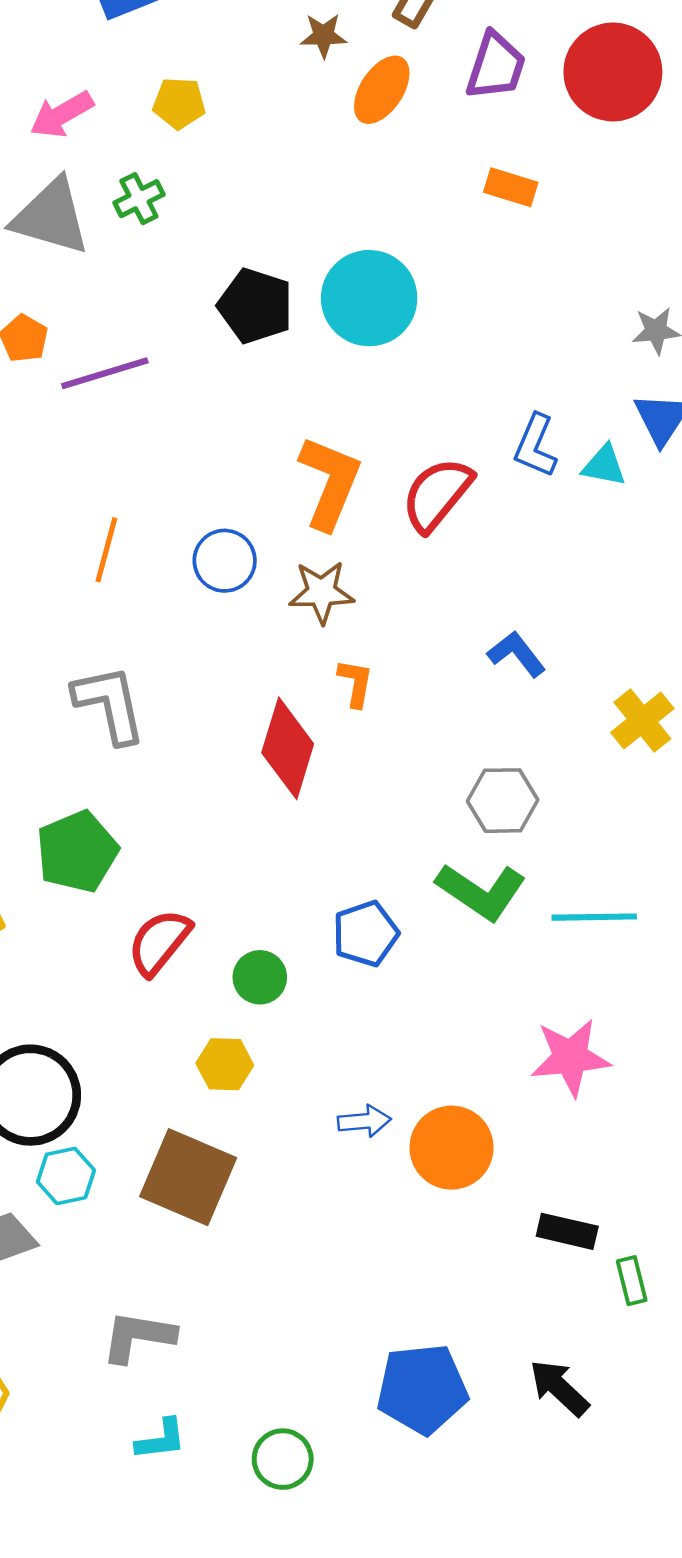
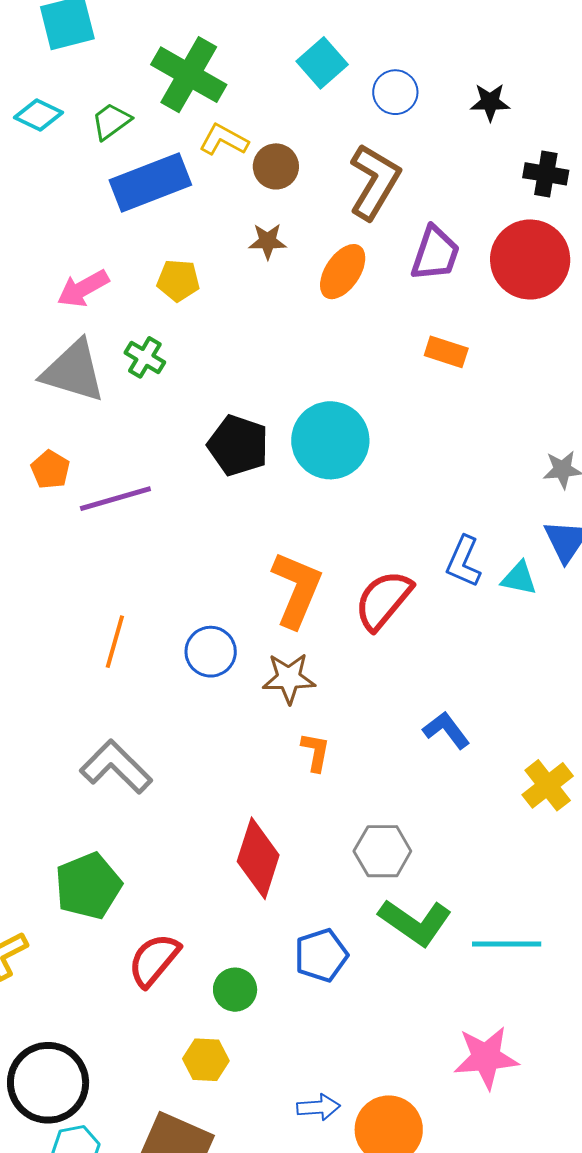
brown star: (324, 36) -> (268, 241), moved
green cross: (139, 199) -> (145, 357), turned -33
gray L-shape: (110, 704) -> (116, 767), turned -34
red diamond: (288, 748) -> (258, 858), moved
gray hexagon: (503, 801) -> (382, 851), moved

